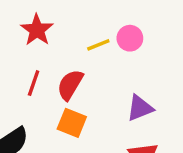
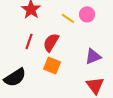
yellow line: (98, 45) -> (68, 18), turned 56

